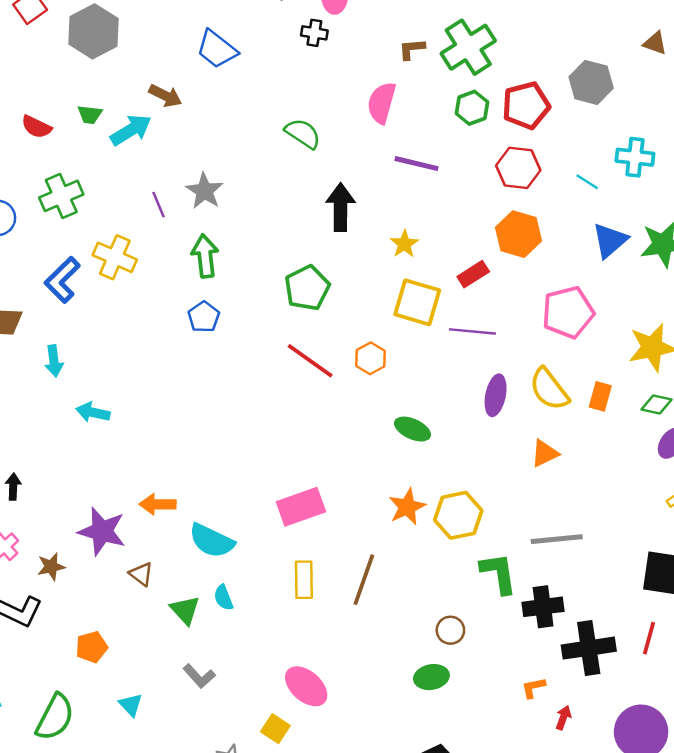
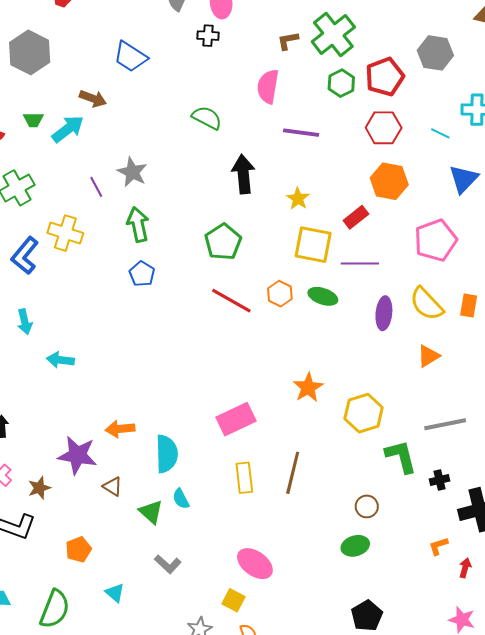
green ellipse: (413, 429) -> (323, 296), moved
orange star: (407, 507) -> (308, 388), moved
cyan semicircle: (212, 541) -> (167, 454), turned -111
black cross: (543, 607) -> (440, 480), size x0.6

